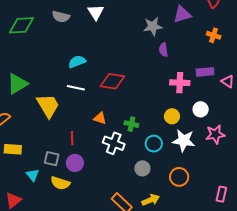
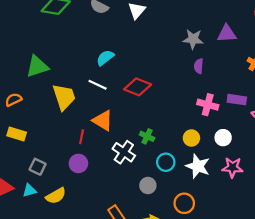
cyan semicircle: (77, 62) -> (105, 58), turned -30
orange triangle: (100, 118) -> (103, 121), moved, size x1.5
gray square: (52, 159) -> (38, 167), moved
cyan triangle: (33, 175) -> (29, 190), moved, turned 40
yellow semicircle: (60, 183) -> (56, 196), moved, turned -60

